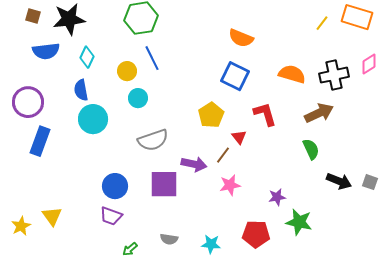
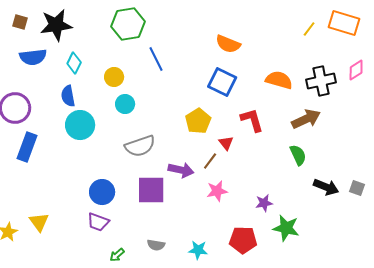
blue line: (152, 58) -> (156, 59), moved

